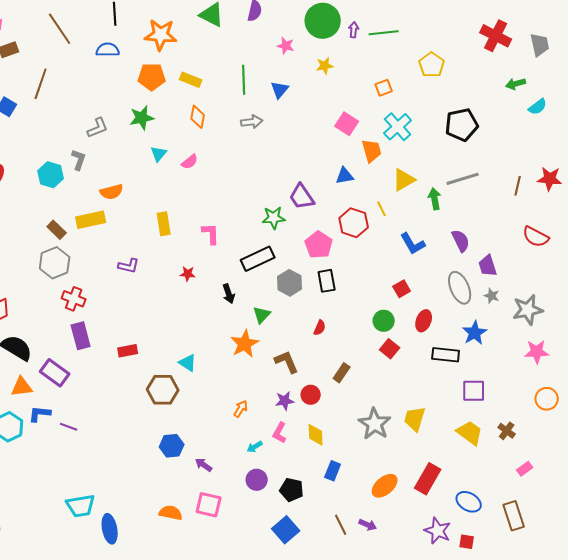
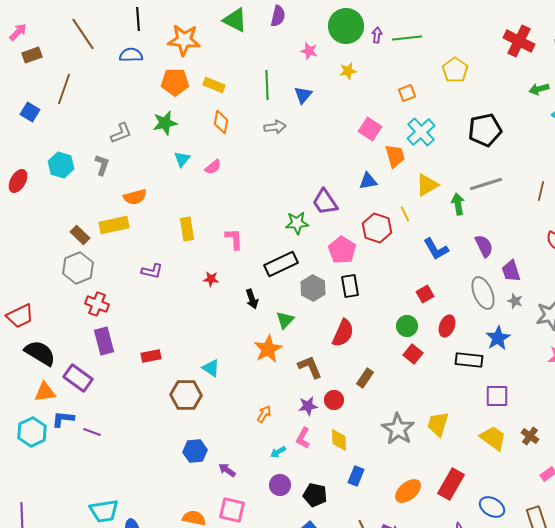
cyan hexagon: (51, 175) -> (61, 165), moved
red semicircle: (320, 328) -> (343, 333), size x1.8

